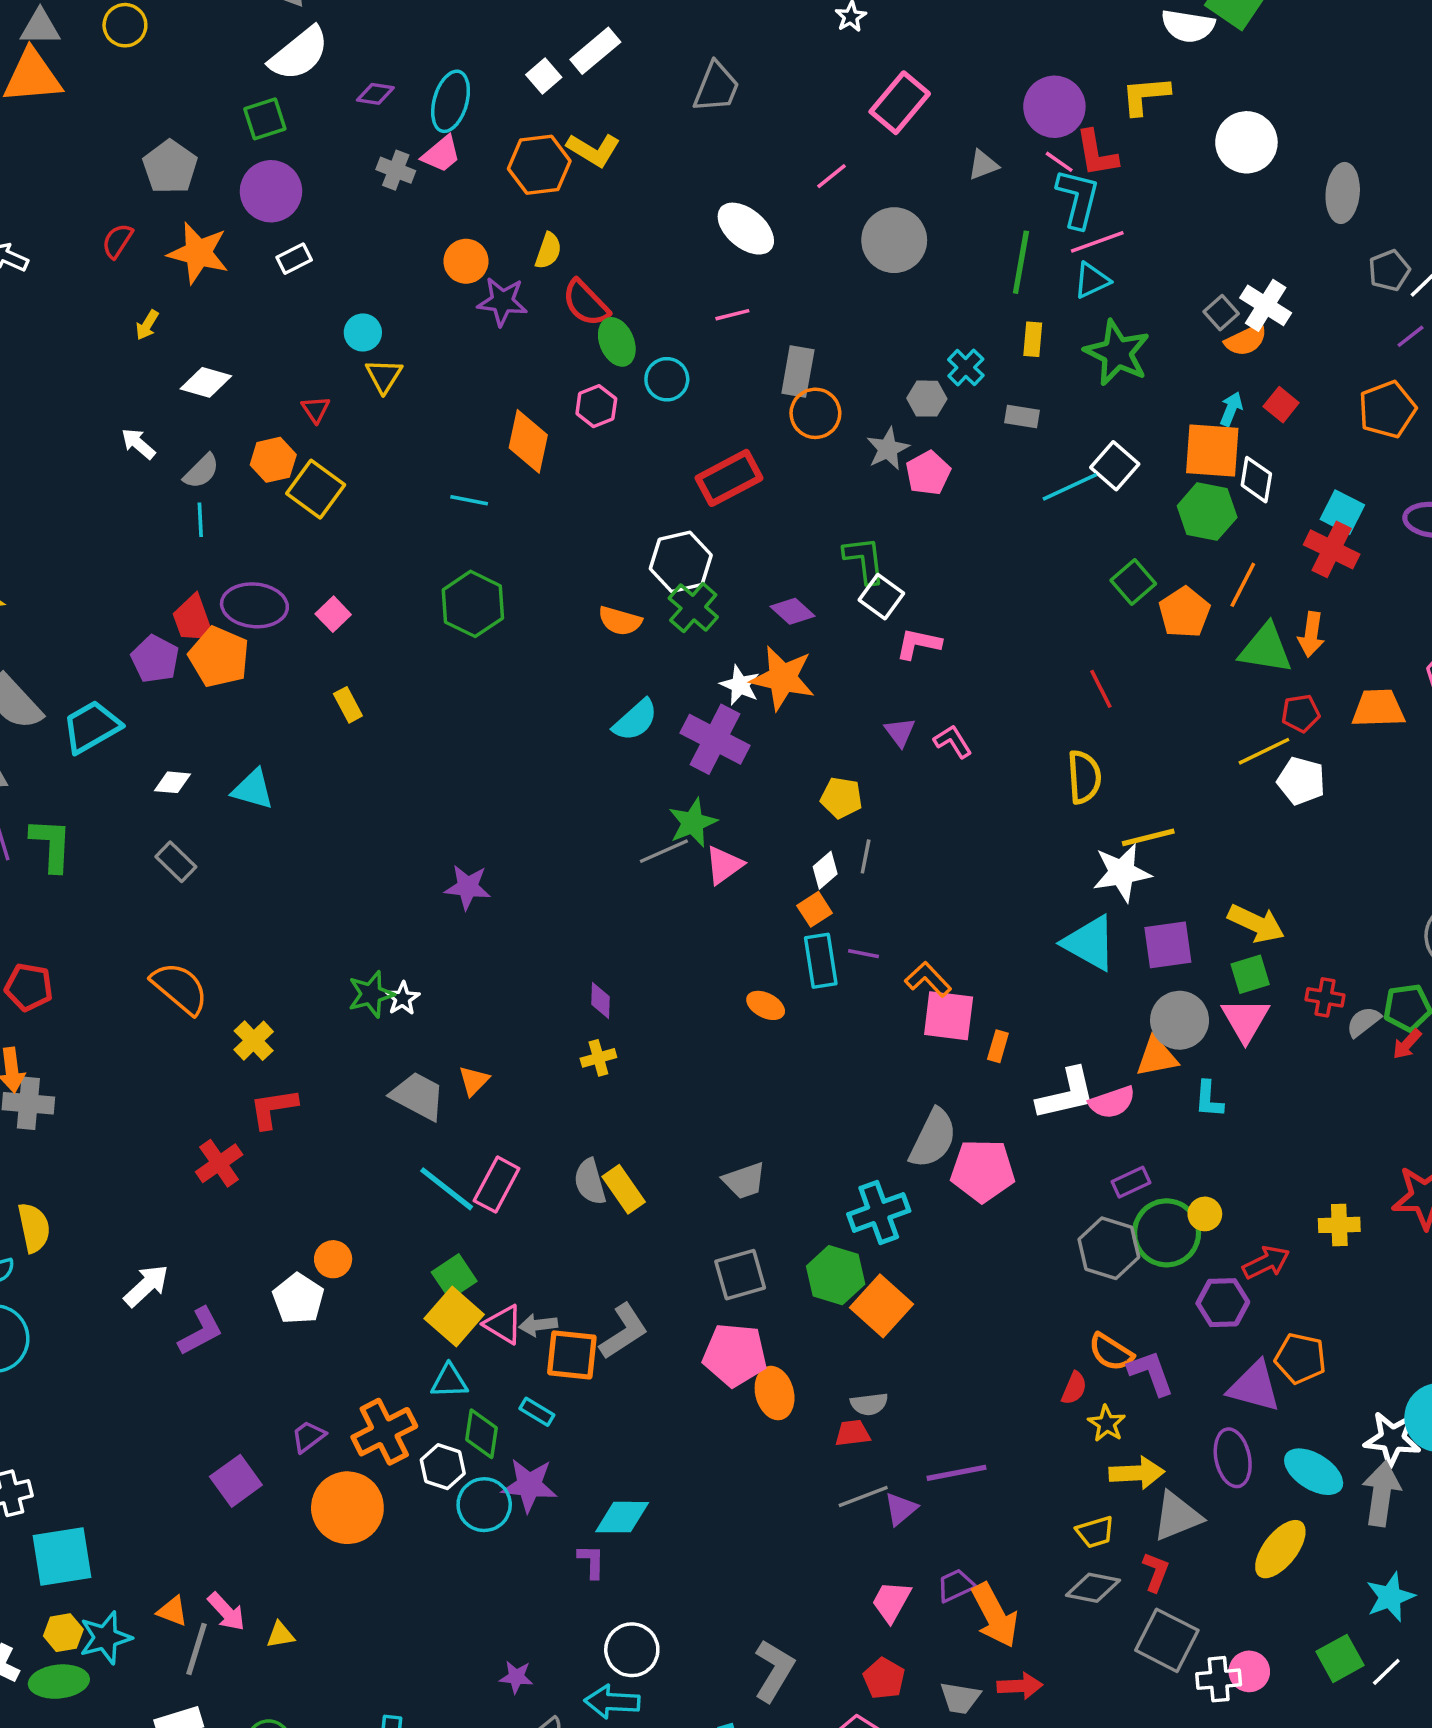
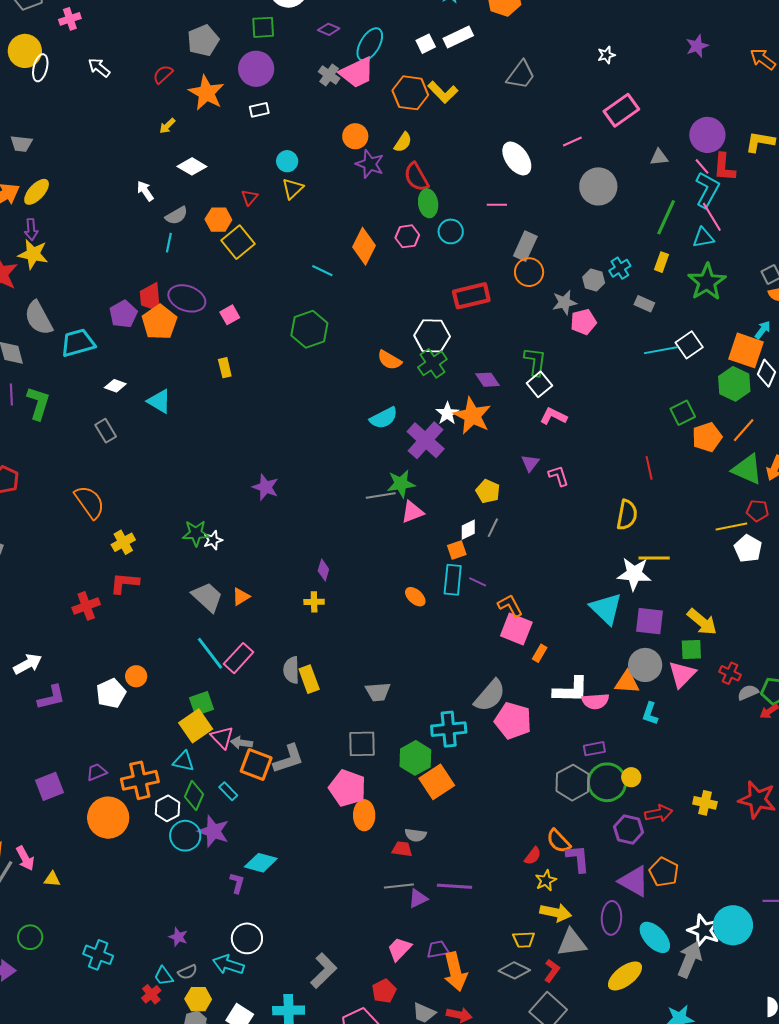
pink trapezoid: (441, 154) -> (357, 73), size x1.5
pink line: (1097, 242) -> (712, 217), turned 64

